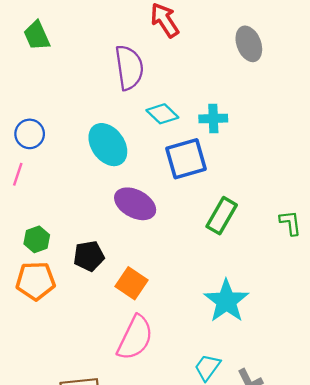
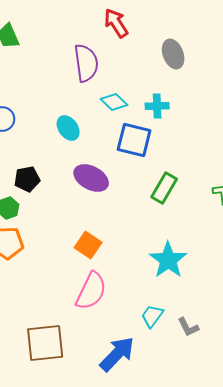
gray ellipse: (249, 44) -> (173, 54), moved
cyan ellipse: (108, 145) -> (68, 128), size x0.7
blue square: (186, 159) -> (134, 140), turned 30
black pentagon: (89, 256) -> (27, 179), moved

